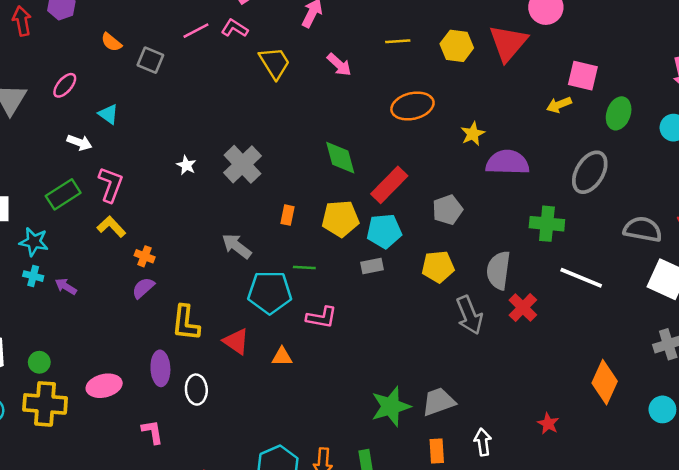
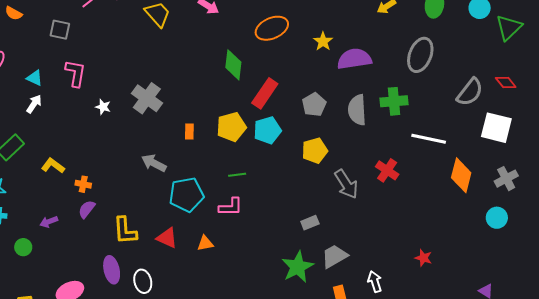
orange semicircle: (111, 42) -> (14, 13), moved
white arrow: (79, 142) -> (34, 104), moved, turned -66
green diamond: (340, 158) -> (233, 65), moved, turned 32
pink L-shape: (111, 185) -> (76, 73), moved
gray semicircle: (643, 229) -> (470, 92), turned 128
gray rectangle: (372, 266) -> (310, 223), moved
green line: (304, 267) -> (237, 175), moved
gray semicircle: (498, 270) -> (357, 110), moved
purple arrow: (66, 287) -> (49, 222), moved, turned -42
green circle: (39, 362) -> (23, 247), moved
orange diamond: (605, 382) -> (461, 175), moved
cyan circle: (662, 409) -> (497, 218), moved

